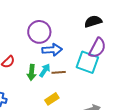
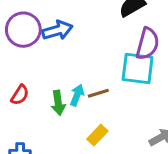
purple circle: (39, 32) -> (23, 30), moved
blue arrow: (52, 50) -> (57, 30), moved

